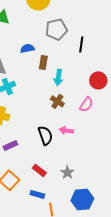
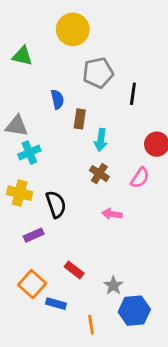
blue semicircle: (27, 48) -> (57, 99), turned 88
black semicircle: (45, 135) -> (56, 204), moved
gray star: (67, 172) -> (113, 285), moved
blue rectangle: (37, 194) -> (56, 304), moved

